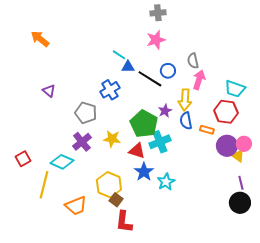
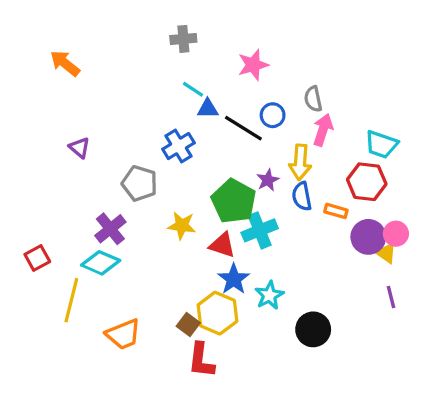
gray cross: (158, 13) -> (183, 39), moved
purple cross: (82, 142) -> (110, 229), moved
yellow hexagon: (109, 185) -> (217, 313), moved
black circle: (240, 203) -> (313, 329), moved

